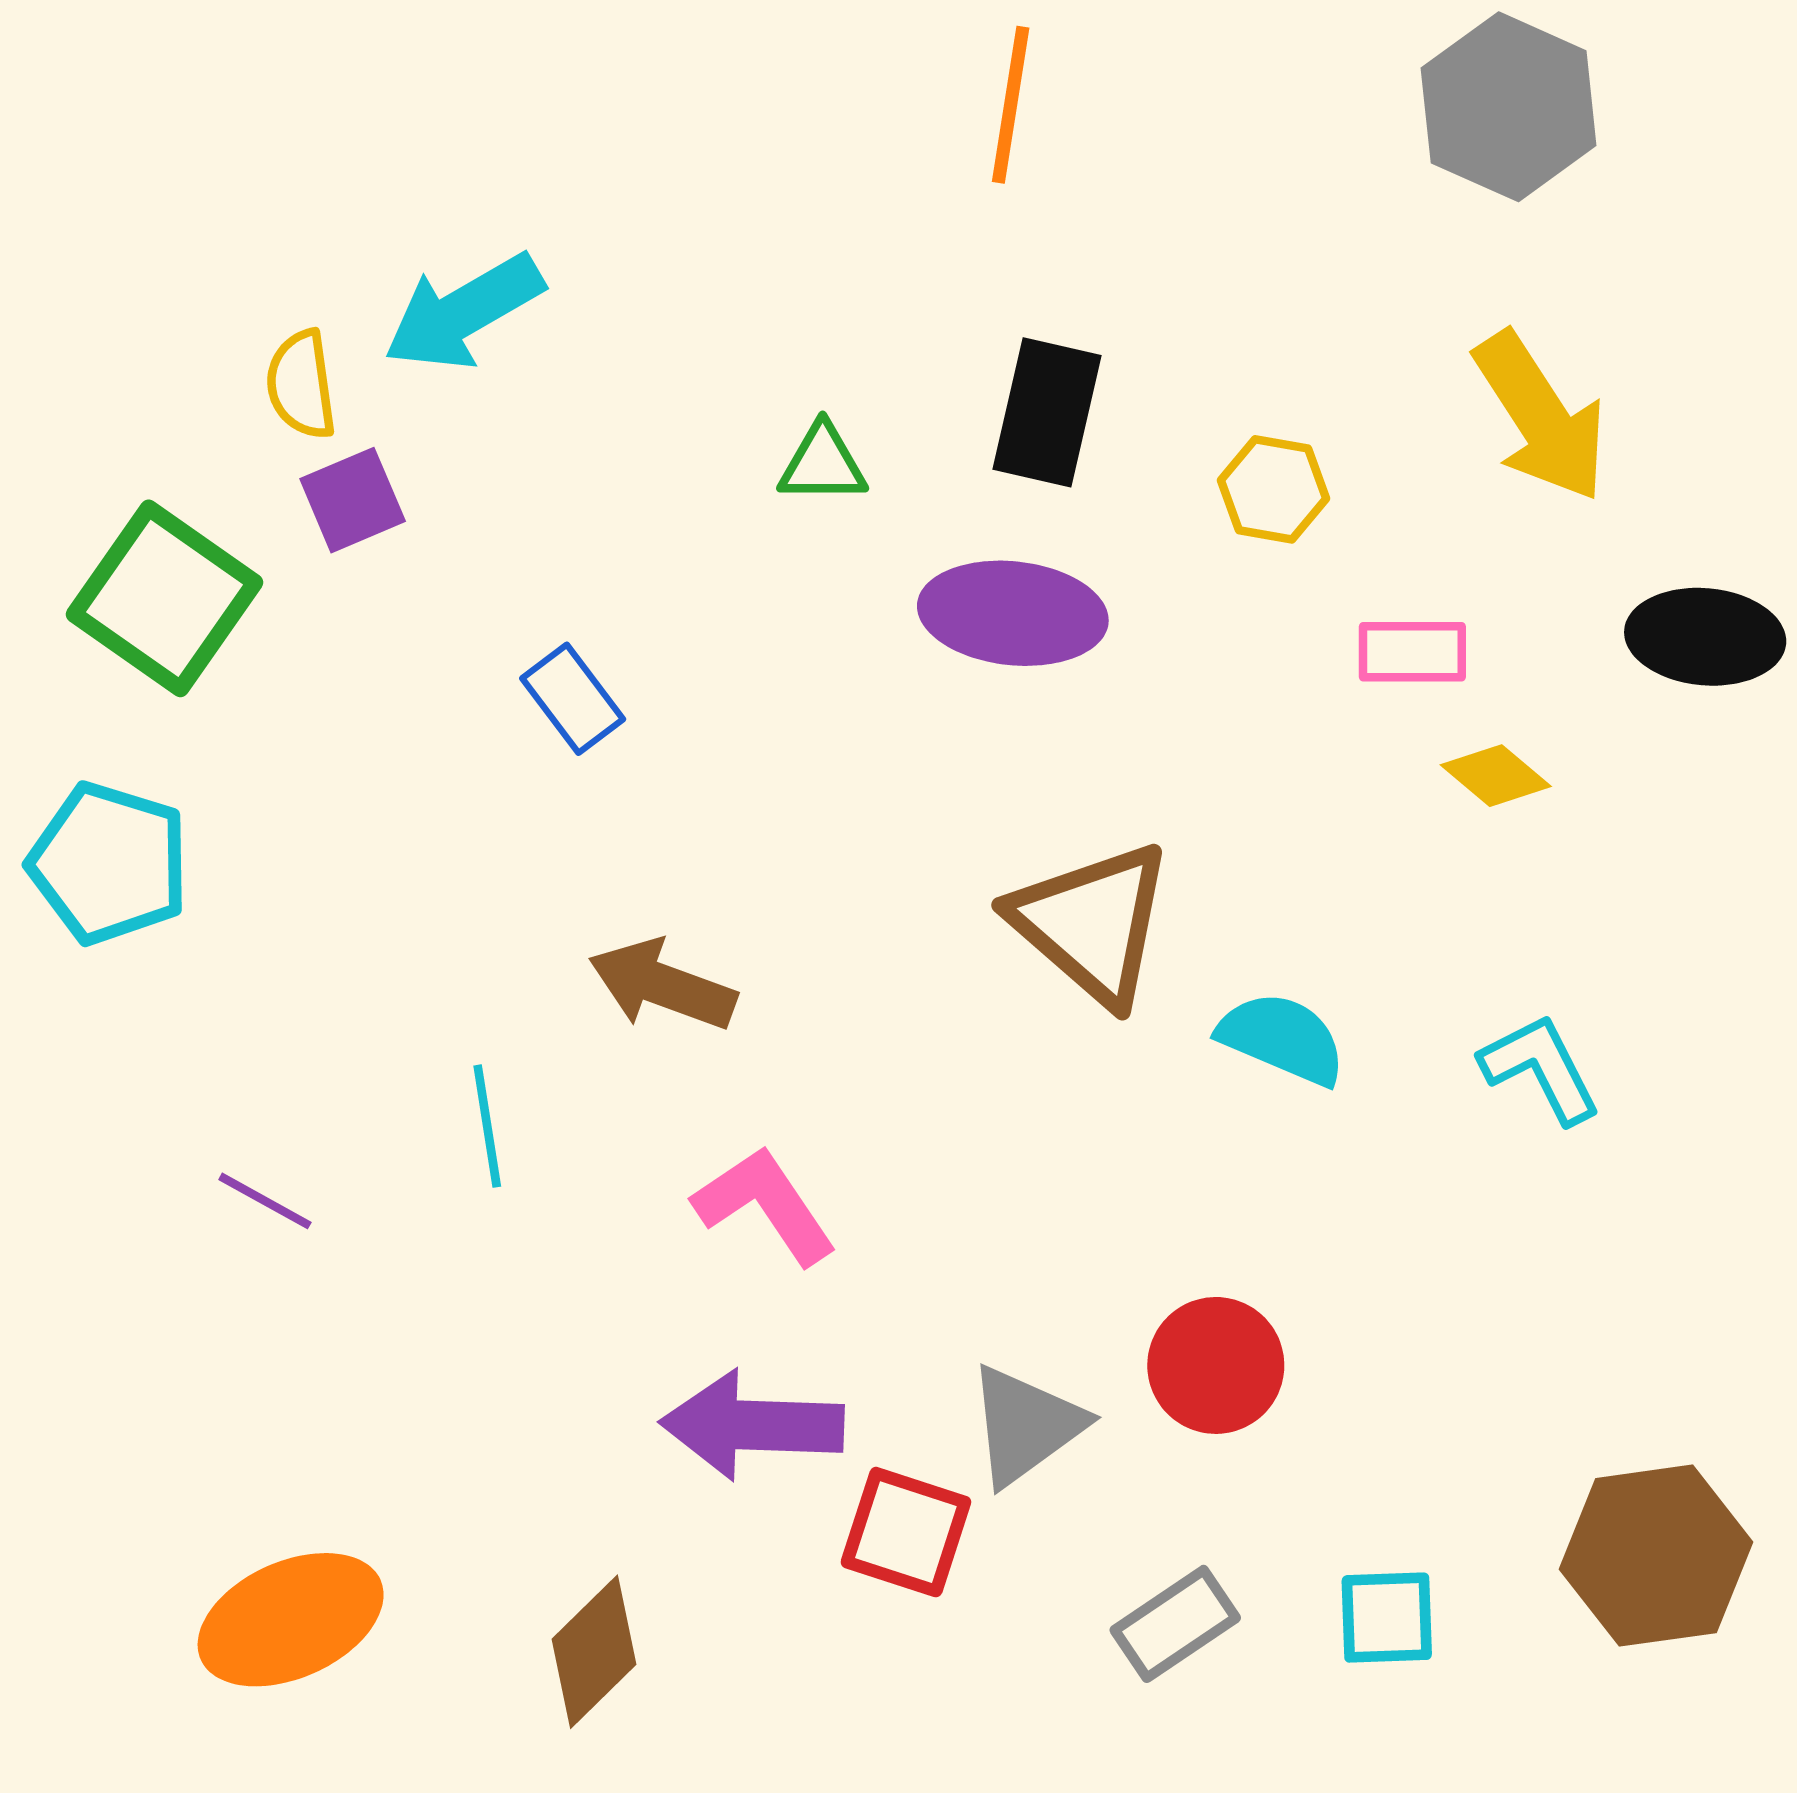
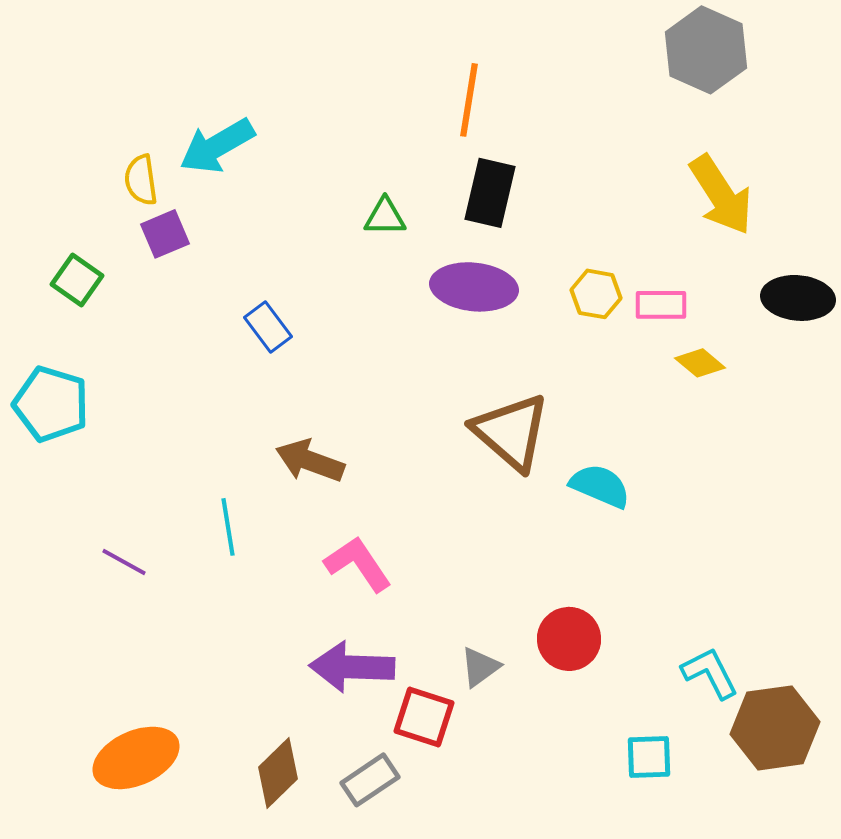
orange line: (1011, 105) -> (469, 100), moved
yellow hexagon: (1274, 489) -> (596, 294), moved
green square: (165, 598) -> (77, 280), size x0.6
cyan L-shape: (1541, 1068) -> (710, 673), moved
gray triangle: (1026, 1425) -> (480, 667), size x0.7
gray rectangle: (1175, 1624) -> (370, 780), moved

